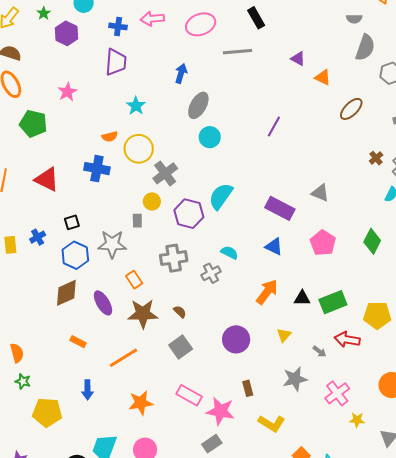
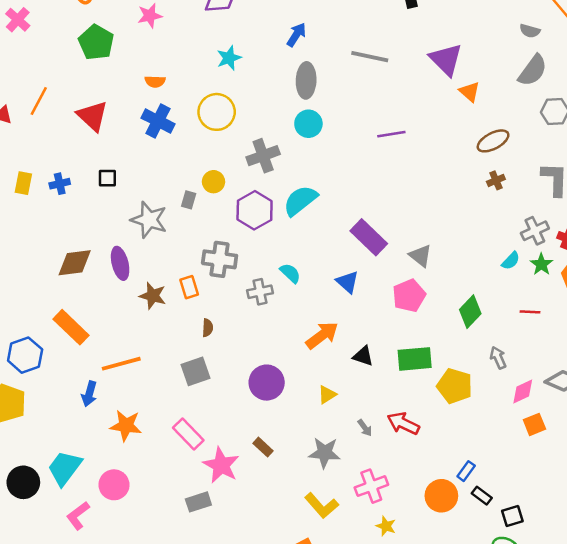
gray line: (238, 52) -> (370, 57), moved
purple triangle: (298, 59) -> (446, 59), size x1.8
gray ellipse: (198, 105) -> (306, 80), turned -44
purple line: (274, 126) -> (391, 134), turned 35
orange semicircle: (110, 137) -> (155, 81), moved
brown cross: (376, 158) -> (496, 180), moved
gray cross: (165, 173) -> (263, 156), moved
gray triangle: (320, 193) -> (420, 256), moved
blue hexagon: (75, 255) -> (25, 355), moved
orange rectangle: (134, 280) -> (189, 287), moved
green rectangle: (333, 302) -> (415, 359), moved
purple ellipse: (103, 303) -> (120, 263), moved
brown semicircle: (180, 312) -> (208, 328), turned 32
brown star: (143, 314) -> (153, 296), moved, size x0.7
yellow pentagon: (377, 315) -> (455, 386), moved
orange rectangle: (78, 342) -> (71, 327), size x1.8
brown rectangle: (248, 388) -> (263, 447), turned -49
blue arrow: (87, 390) -> (89, 394), moved
yellow L-shape: (272, 423) -> (321, 506), moved

